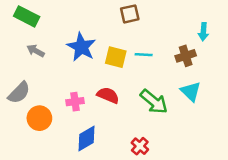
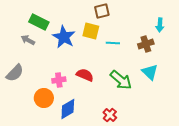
green rectangle: (27, 16) -> (39, 22), moved
yellow square: (116, 57) -> (91, 31), moved
orange circle: (39, 118) -> (44, 98), moved

